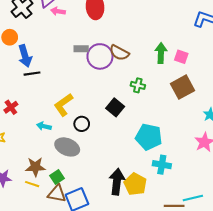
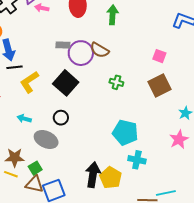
green arrow: (161, 53) -> (113, 15), moved
yellow L-shape: (63, 105) -> (29, 82), moved
black square: (115, 107) -> (66, 83), moved, size x1.4

